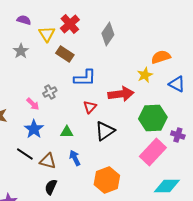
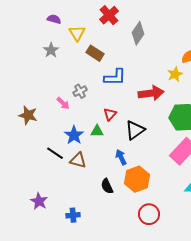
red cross: (70, 24) -> (109, 15), moved
red triangle: (90, 107) -> (110, 114), moved
blue star: (34, 129) -> (74, 135), moved
blue arrow: (75, 158) -> (121, 157), moved
black semicircle: (51, 187) -> (107, 186), moved, turned -49

